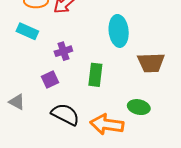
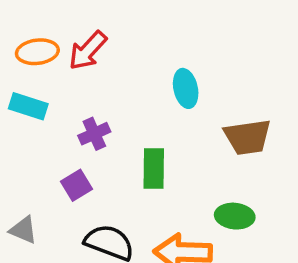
cyan ellipse: (119, 31) -> (186, 88), size x0.7

